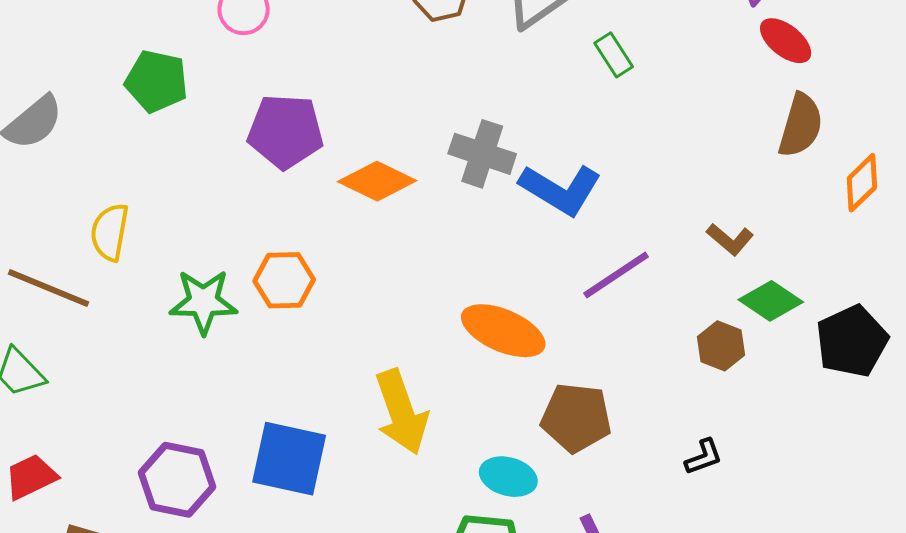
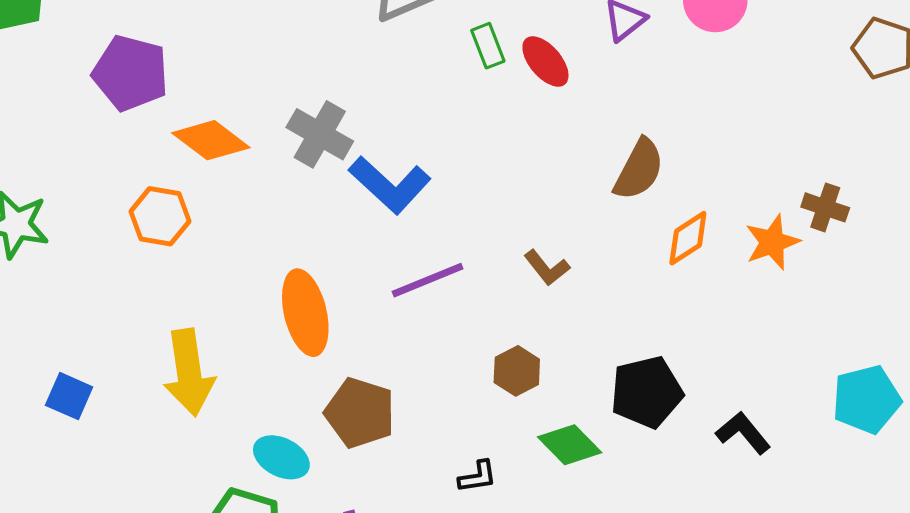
red ellipse: (786, 41) -> (545, 61), moved
green rectangle: (614, 55) -> (488, 46), moved
orange hexagon: (284, 280) -> (160, 216), moved
green diamond: (771, 301) -> (570, 445), moved
orange ellipse: (503, 331) -> (305, 313), turned 42
blue square: (289, 459) -> (69, 396), size x0.6

